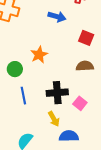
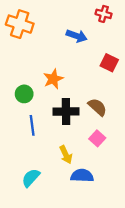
brown semicircle: (85, 66) -> (97, 107), moved, turned 42
black cross: (57, 93) -> (66, 112), moved

